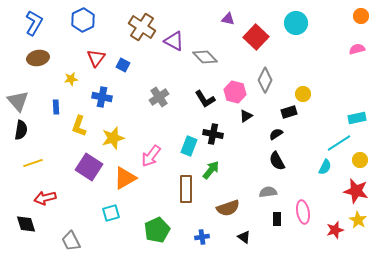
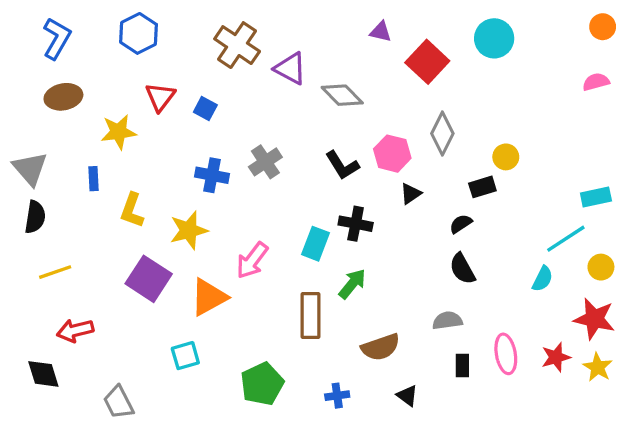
yellow star: (71, 79) -> (119, 132), size x1.5
blue cross: (102, 97) -> (212, 175), moved
red star: (335, 230) -> (556, 357), moved

